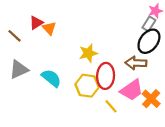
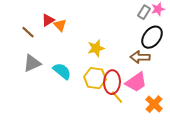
gray rectangle: (149, 24) -> (144, 12), moved
red ellipse: (106, 76) -> (112, 82), moved
orange cross: (151, 99) -> (154, 104), moved

